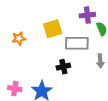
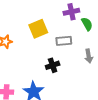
gray rectangle: (77, 43) -> (64, 41), size x0.7

